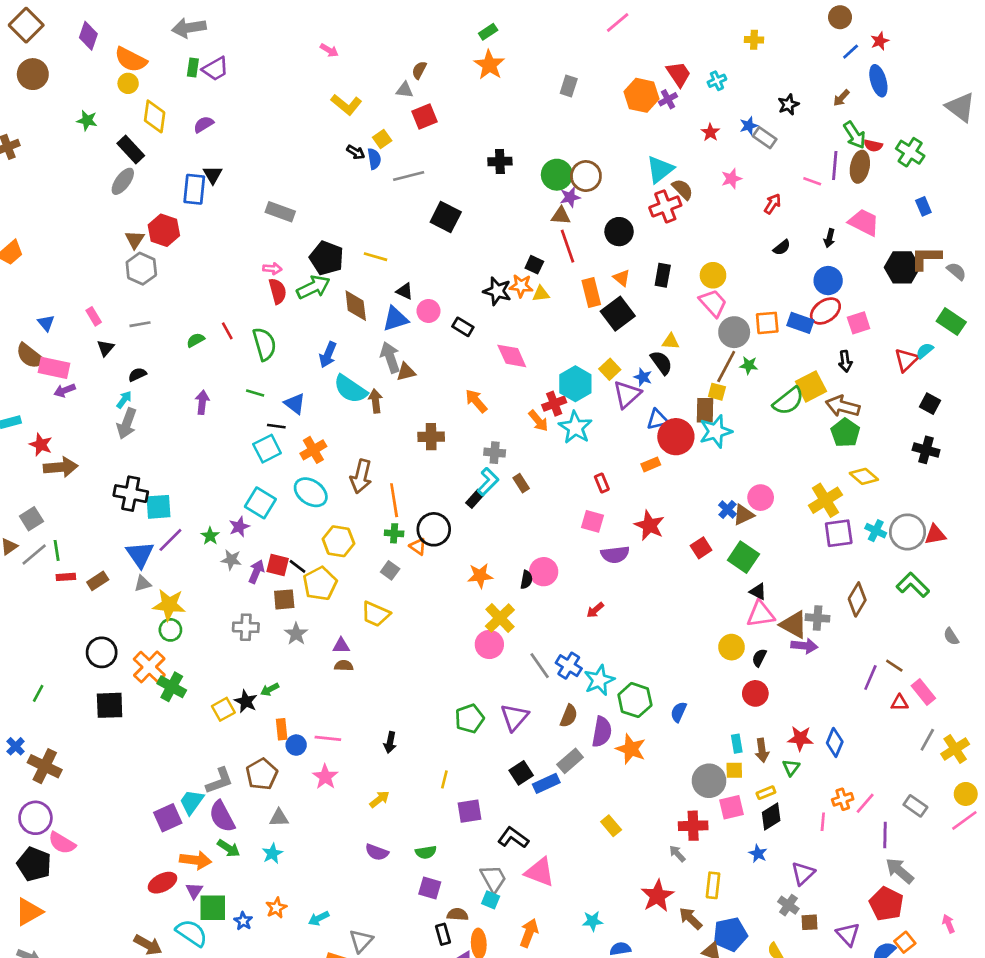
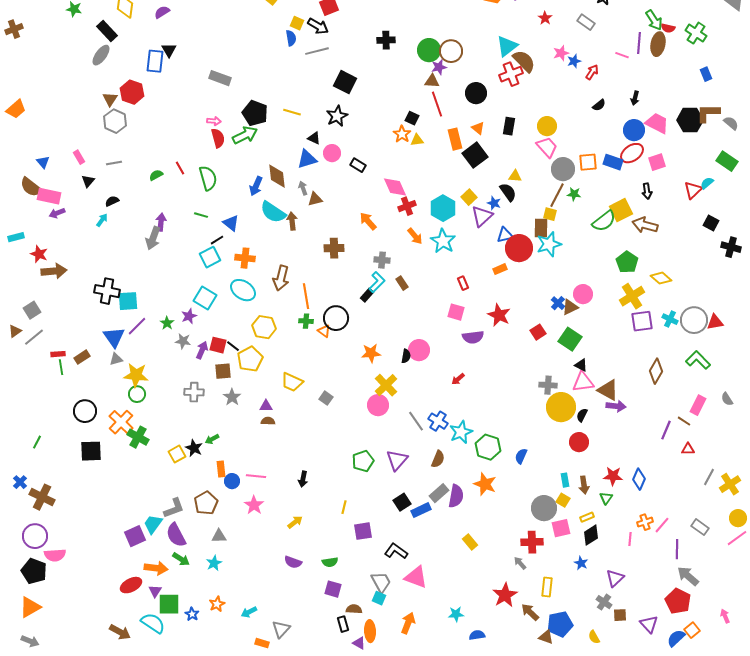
blue star: (749, 126) -> (574, 61), moved
yellow square: (382, 139) -> (297, 23), turned -32
black arrow: (356, 152) -> (318, 26), moved, size x1.5
brown semicircle: (683, 189) -> (524, 61), size x1.4
pink trapezoid: (864, 222) -> (657, 123), moved
orange star: (521, 286) -> (402, 134), turned 30
black star: (497, 291) -> (337, 116), moved, turned 30
brown diamond: (356, 306) -> (277, 176), moved
gray arrow: (390, 357) -> (303, 188), size x0.6
red cross: (554, 404) -> (407, 206), moved
gray arrow: (127, 423) -> (153, 238), moved
black line: (276, 426) -> (217, 240), turned -40
green pentagon: (845, 433) -> (627, 262), moved
orange cross: (313, 450) -> (245, 258), turned 36
black cross: (926, 450) -> (731, 247), moved
green line: (57, 550) -> (61, 367), moved
gray square: (390, 570) -> (326, 398), moved
gray cross: (818, 618) -> (548, 385), moved
yellow circle: (732, 647) -> (561, 407), size x1.5
pink rectangle: (923, 692) -> (698, 405), moved, turned 66
purple semicircle: (602, 732) -> (456, 496), moved
yellow square: (734, 770) -> (563, 500), turned 32
pink semicircle: (62, 843) -> (55, 555), turned -35

